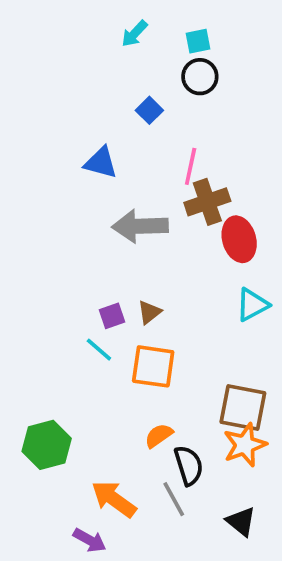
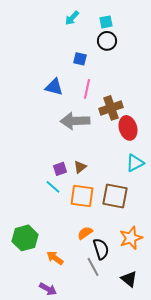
blue square: (149, 110) -> (80, 59), turned -32
pink line: (191, 166) -> (87, 89), moved
brown square: (243, 408) -> (115, 196), moved
orange arrow: (114, 499) -> (55, 258), moved, size x0.7

